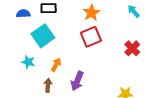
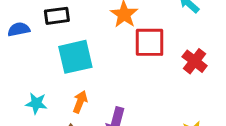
cyan square: (43, 36) -> (75, 57), moved, turned 30
red square: (91, 37) -> (149, 42), moved, turned 30

